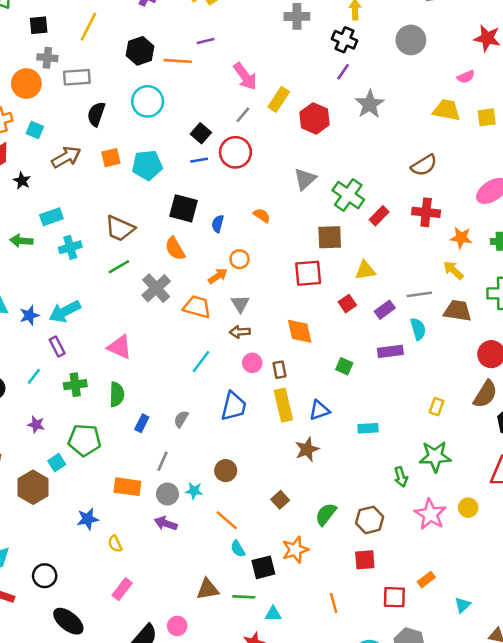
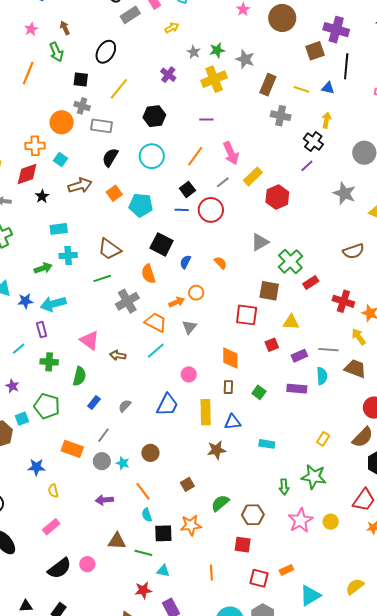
orange line: (178, 61) -> (195, 156), moved, turned -70
gray star: (370, 104) -> (344, 193), moved, turned -30
orange square: (111, 158) -> (114, 193), turned -35
red cross: (426, 212) -> (343, 301), moved
green arrow: (21, 241) -> (43, 268), moved, turned 144
brown arrow: (240, 332) -> (118, 355), moved
cyan line: (201, 361) -> (156, 351), moved
brown rectangle: (279, 370) -> (228, 387), moved
purple arrow: (166, 523) -> (104, 500), moved, turned -36
cyan triangle: (463, 605) -> (310, 595), size x1.6

